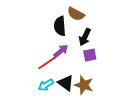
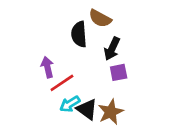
purple arrow: (61, 51) -> (47, 67), moved, turned -63
cyan arrow: (46, 85) -> (70, 104), moved
brown star: (84, 85) -> (111, 112), turned 30

